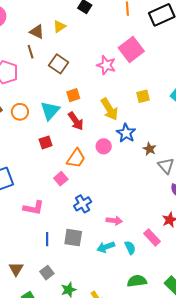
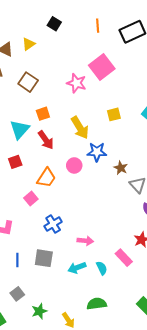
blue star: (126, 133) -> (97, 152), turned -30
green semicircle: (137, 281) -> (97, 304), moved

